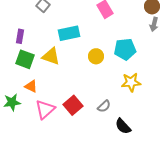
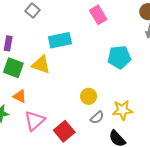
yellow circle: (96, 56) -> (89, 96), moved
yellow star: (131, 82) -> (122, 110), moved
red square: (73, 105) -> (64, 131), moved

